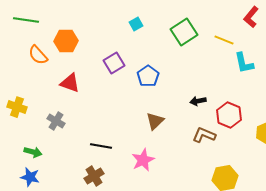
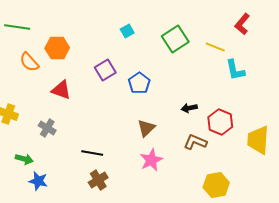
pink star: (143, 160) -> (151, 160), moved
brown cross: (94, 176) -> (98, 180), moved
blue star: (30, 177) -> (38, 181), moved

